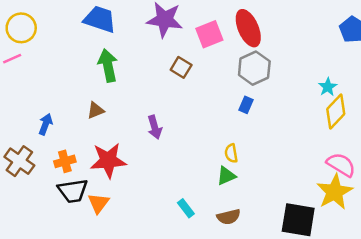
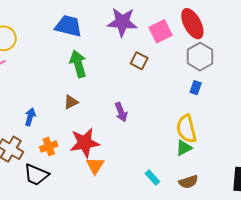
yellow semicircle: (231, 153) -> (186, 129), size x1.8
black trapezoid: (73, 191) -> (36, 175), moved, turned 36
orange triangle: (98, 203) -> (95, 166), moved

